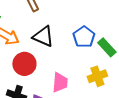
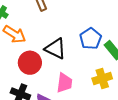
black triangle: (43, 36) -> (55, 49), moved

